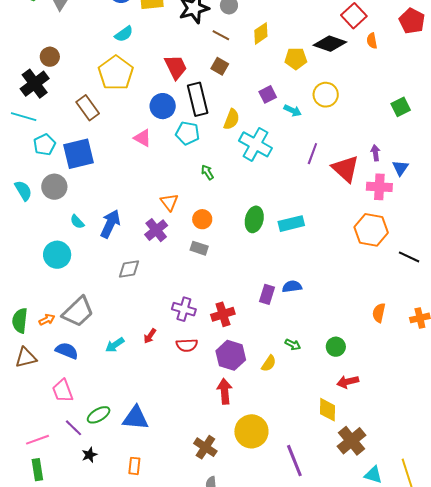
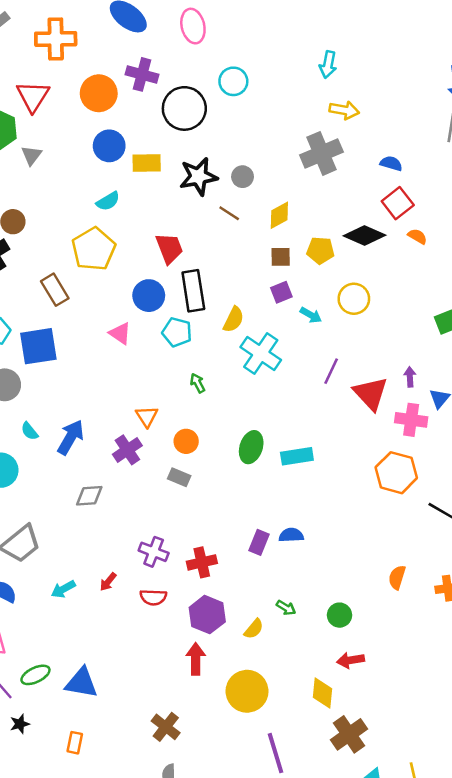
orange semicircle: (372, 41) -> (417, 236), turned 126
brown square: (220, 66) -> (281, 257), moved, turned -36
yellow circle: (251, 431) -> (247, 691), moved

